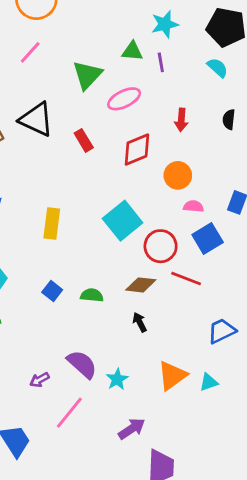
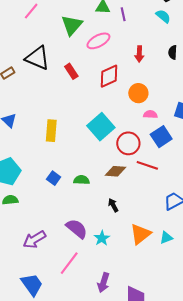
black arrow: (140, 322) -> (113, 205), moved
purple arrow: (40, 380) -> (34, 240), moved, size x1.6
purple arrow: (132, 429) -> (103, 283), moved, turned 144

